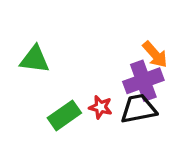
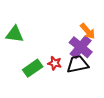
purple cross: (143, 81) -> (81, 47), turned -30

